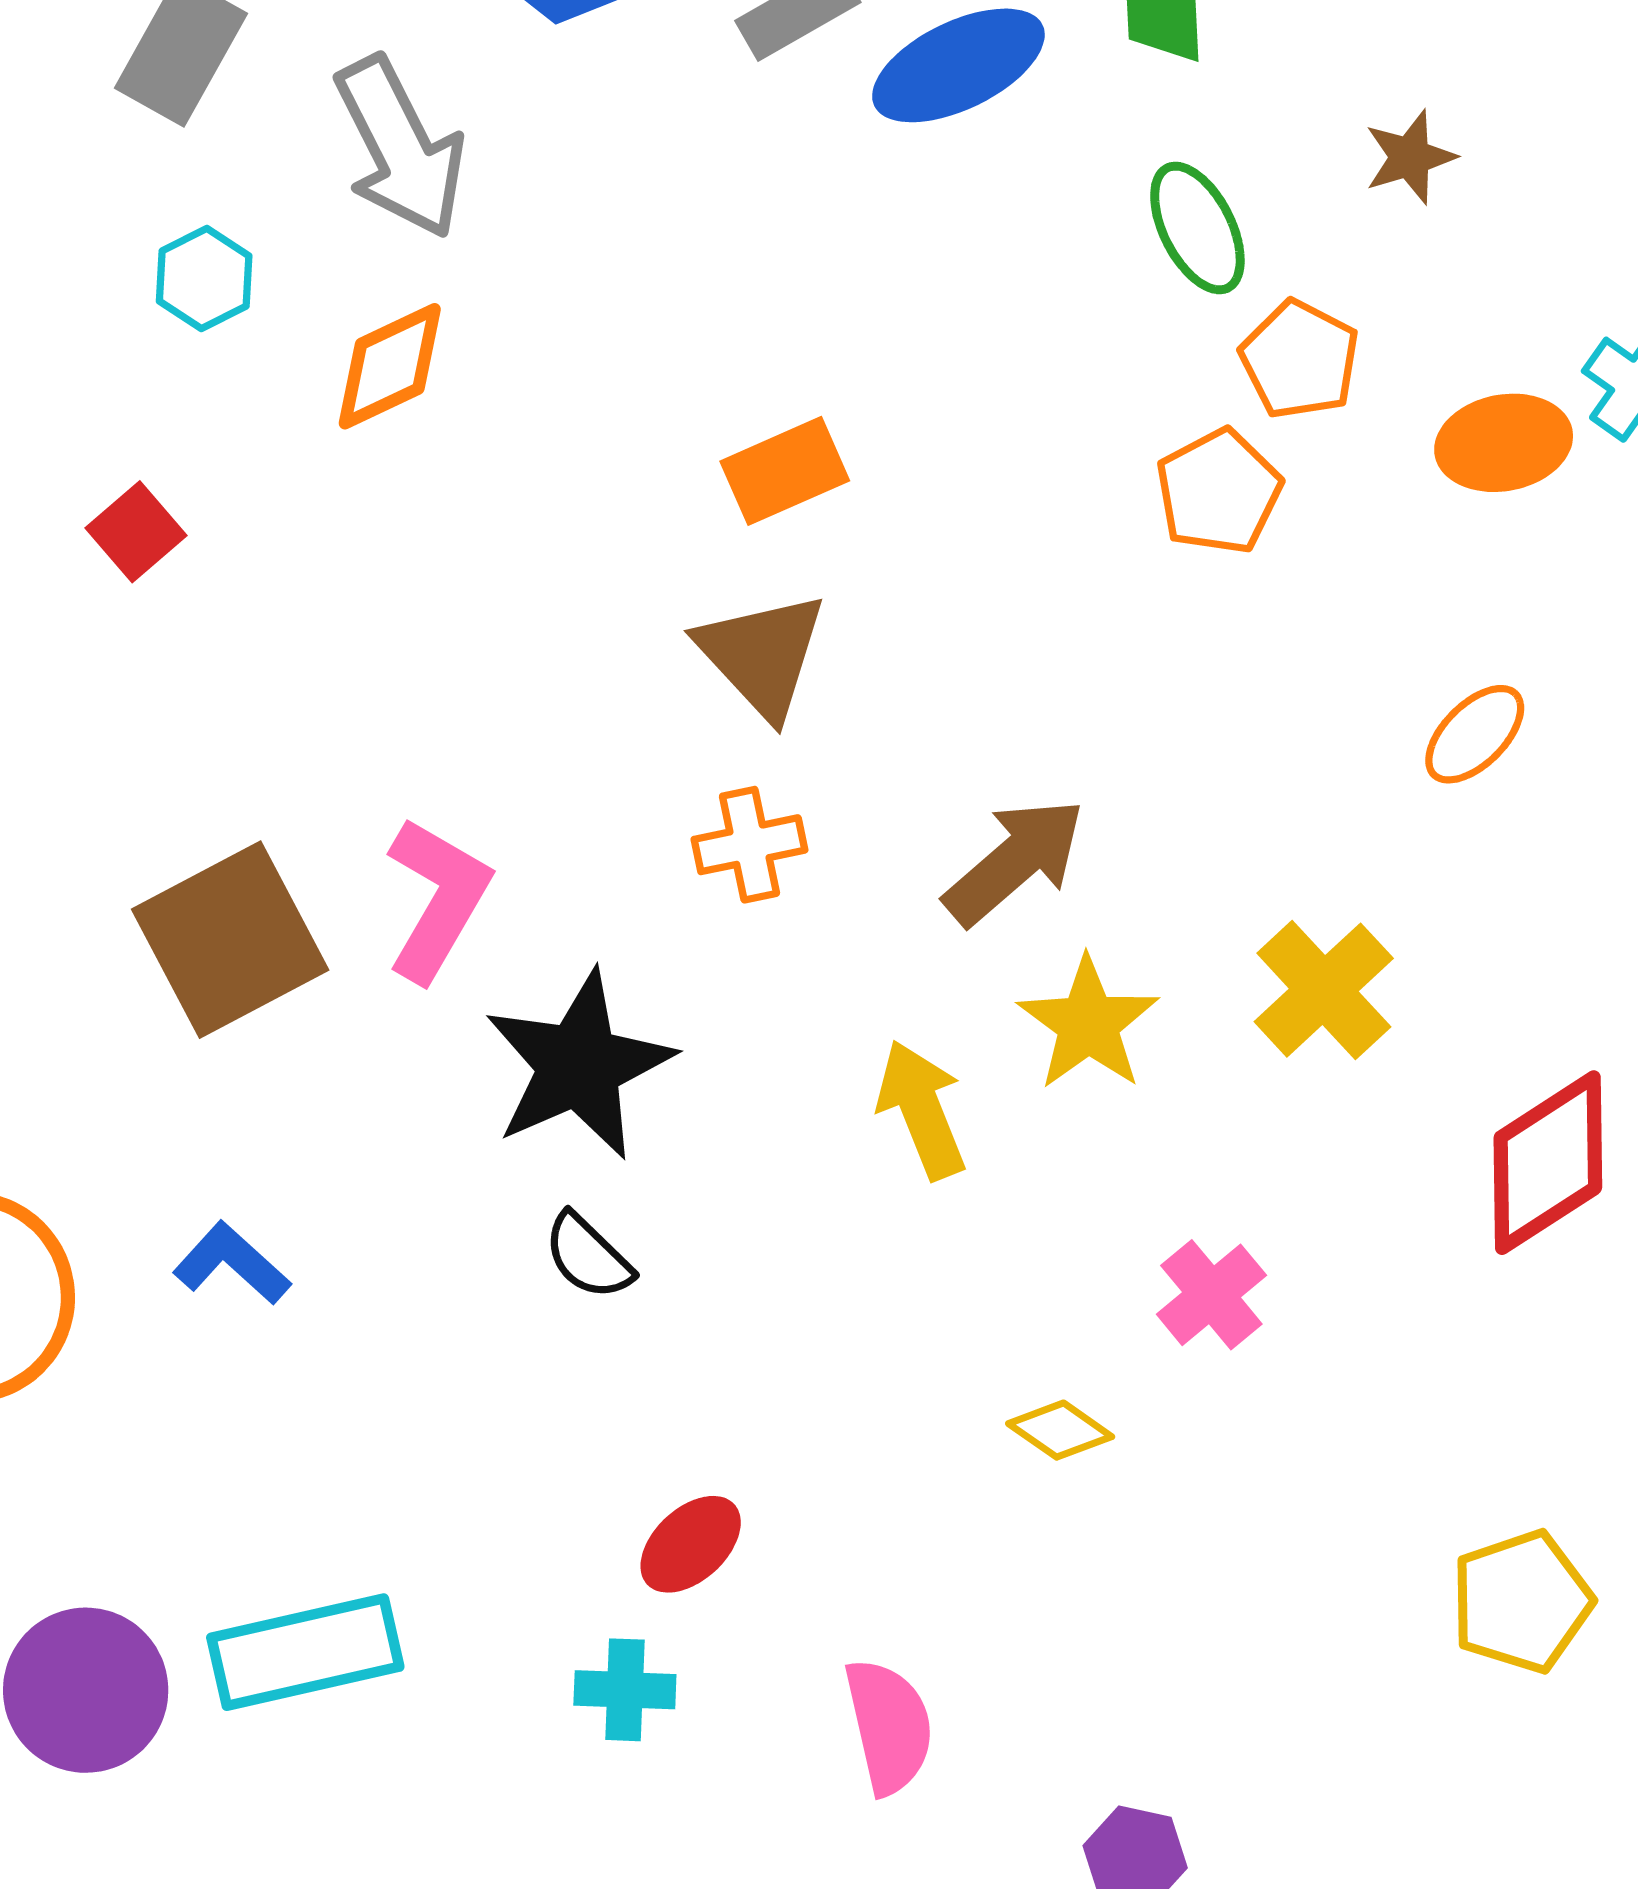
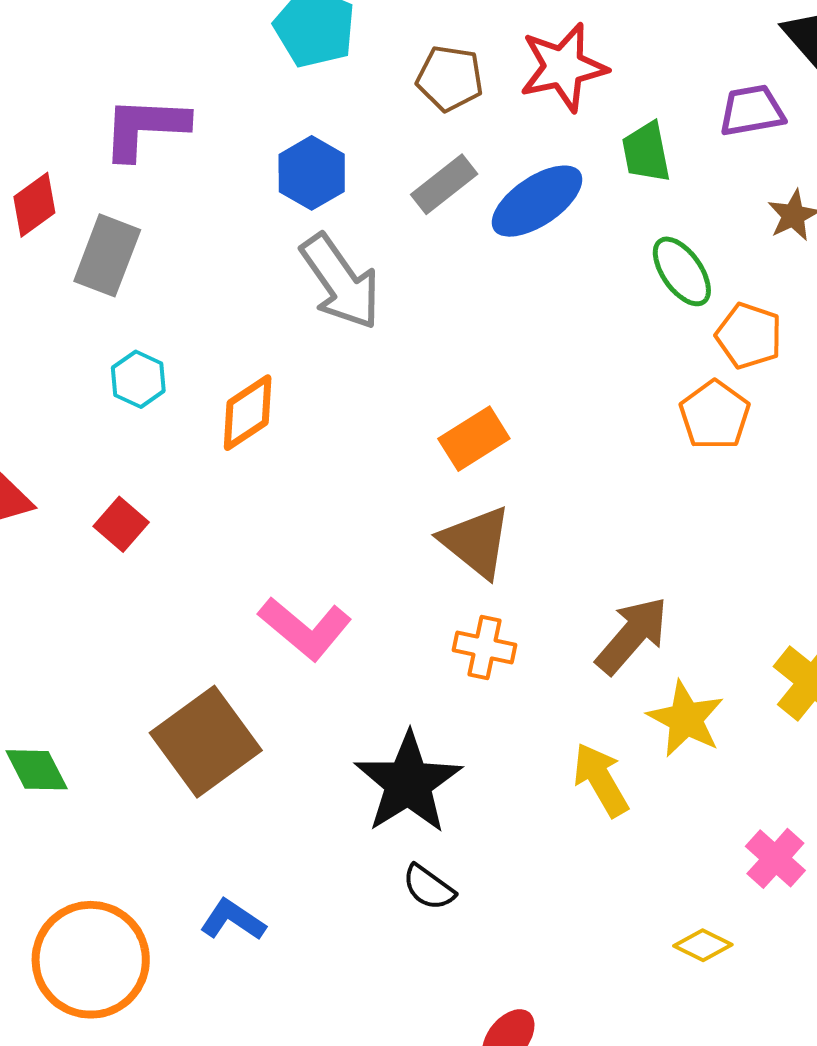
gray arrow: (400, 147) -> (340, 282), moved
orange cross: (749, 845) -> (484, 647), turned 32
pink L-shape: (437, 899) -> (305, 628), moved, turned 108

